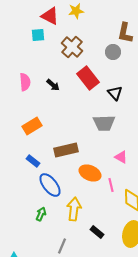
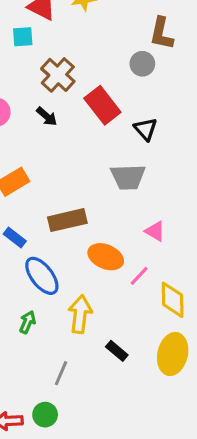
brown cross: (72, 47) -> (58, 75), moved
pink line: (111, 185) -> (139, 276), turned 56

